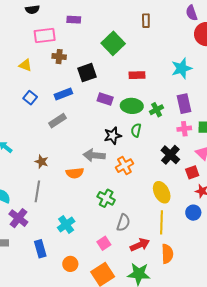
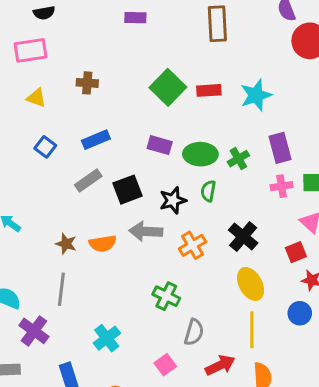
purple rectangle: (74, 20) -> (135, 18), moved
brown rectangle: (146, 21) -> (217, 24), size x1.6
pink rectangle: (45, 35) -> (30, 50), moved
green square: (113, 43) -> (168, 87), moved
cyan star: (182, 68) -> (256, 95), moved
black square: (87, 73) -> (128, 190), moved
red rectangle: (137, 75) -> (209, 90), moved
black cross: (170, 155) -> (243, 236), moved
orange semicircle: (75, 173) -> (103, 244), moved

